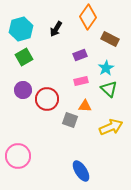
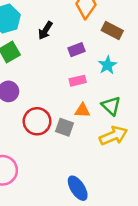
black arrow: (56, 29) -> (45, 30), moved
green triangle: (109, 89) -> (111, 106), moved
red circle: (47, 99) -> (37, 121), moved

